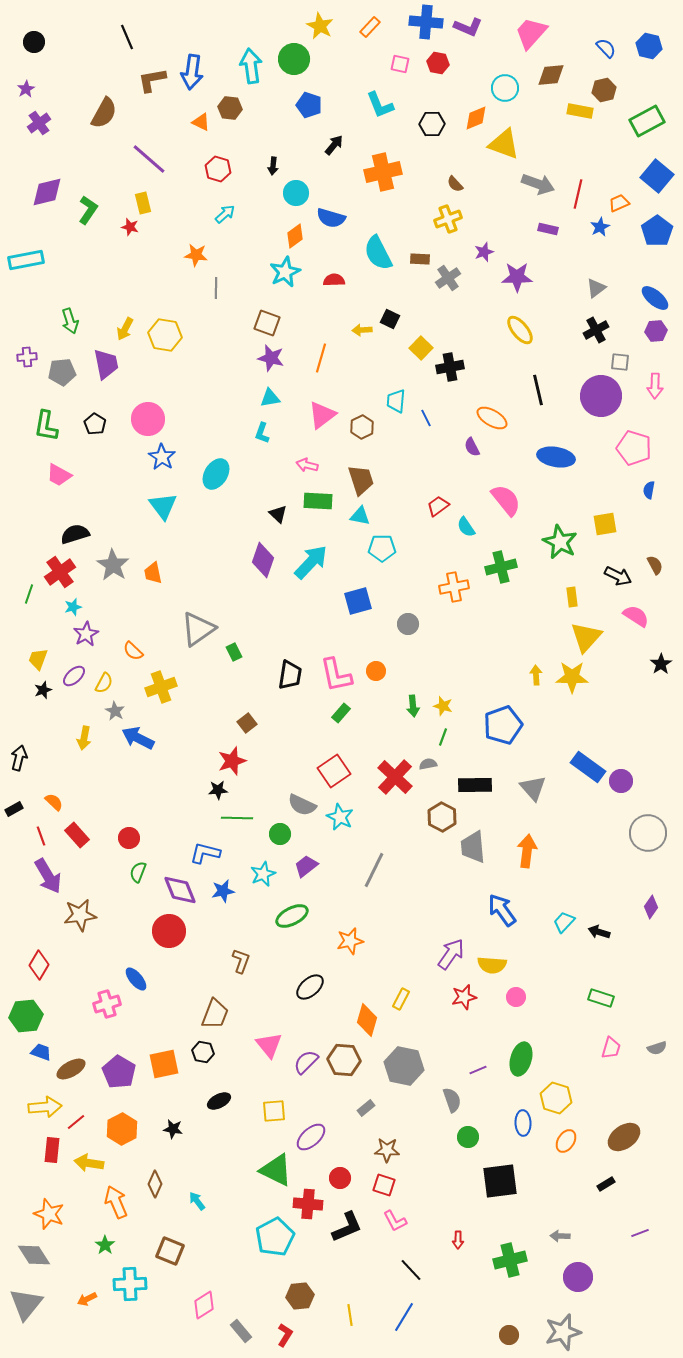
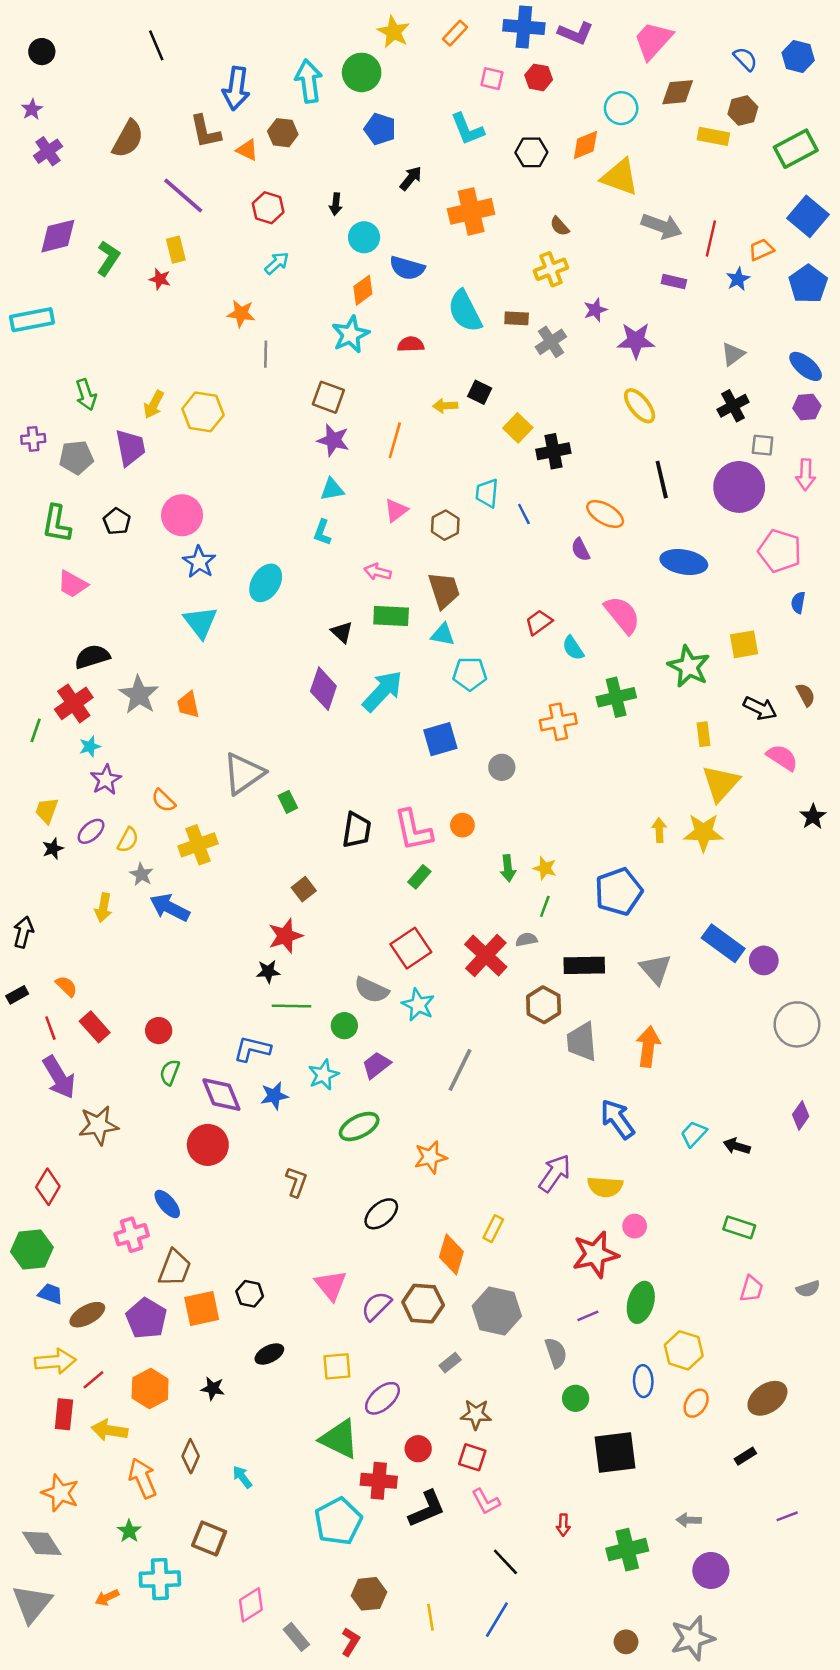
brown L-shape: (152, 80) -> (205, 131), moved, turned -92
pink triangle: (322, 415) -> (396, 510), size x0.7
red star: (464, 997) -> (595, 1254), moved, size x1.5
brown trapezoid: (215, 1014) -> (175, 1268), moved

